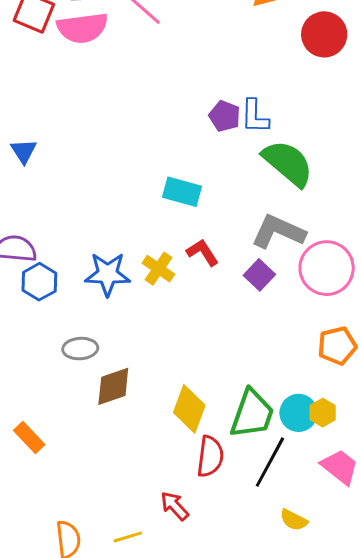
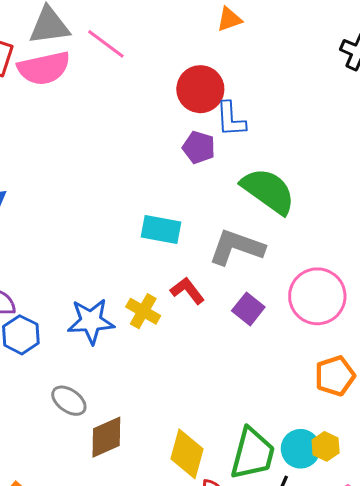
red circle: (324, 34) -> (200, 89), moved
blue L-shape: (255, 116) -> (231, 119), moved
gray L-shape: (278, 232) -> (236, 247), moved
gray ellipse: (80, 349) -> (69, 401), turned 44

